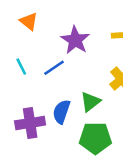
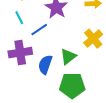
cyan line: (21, 67) -> (19, 18), moved
purple cross: (30, 123) -> (20, 53), moved

